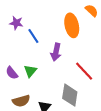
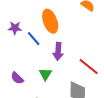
orange ellipse: (72, 25) -> (50, 21), moved
green triangle: (30, 71) -> (45, 74), moved

